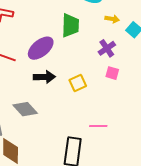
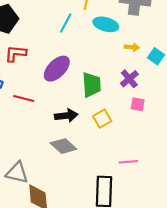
green trapezoid: (70, 25) -> (92, 85), moved
purple ellipse: (41, 48) -> (57, 69), moved
gray diamond: (25, 109) -> (63, 146), moved

